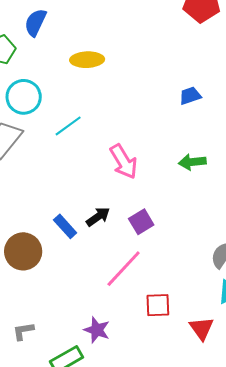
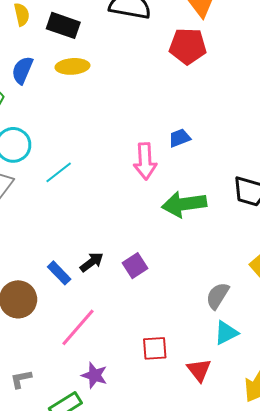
yellow ellipse: (87, 60) -> (72, 66), moved
pink arrow: (124, 162) -> (145, 161), moved, turned 30
green arrow: (192, 162) -> (184, 204), size x1.6
pink line: (124, 269) -> (78, 327), moved

